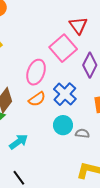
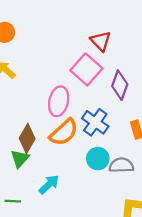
orange semicircle: (37, 99) -> (64, 132), size x1.5
gray semicircle: (82, 133) -> (121, 165), size x1.5

